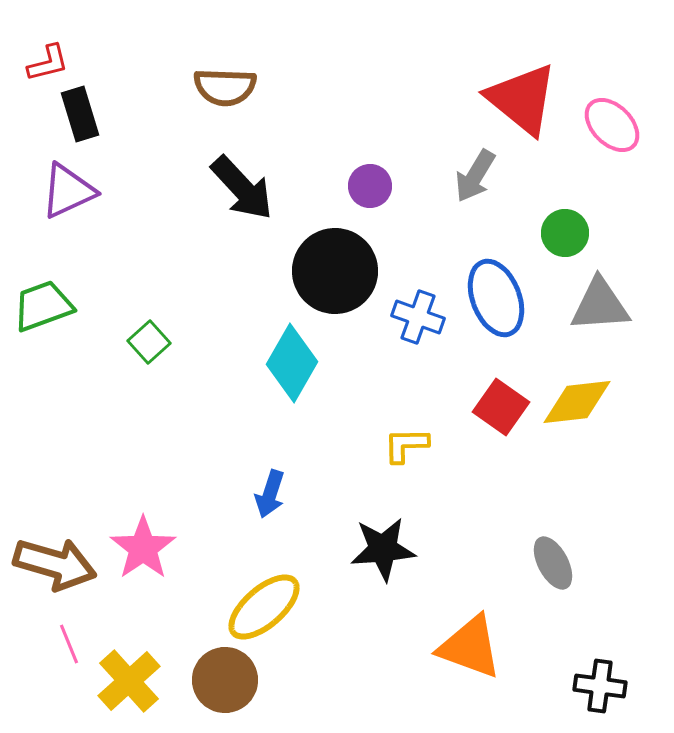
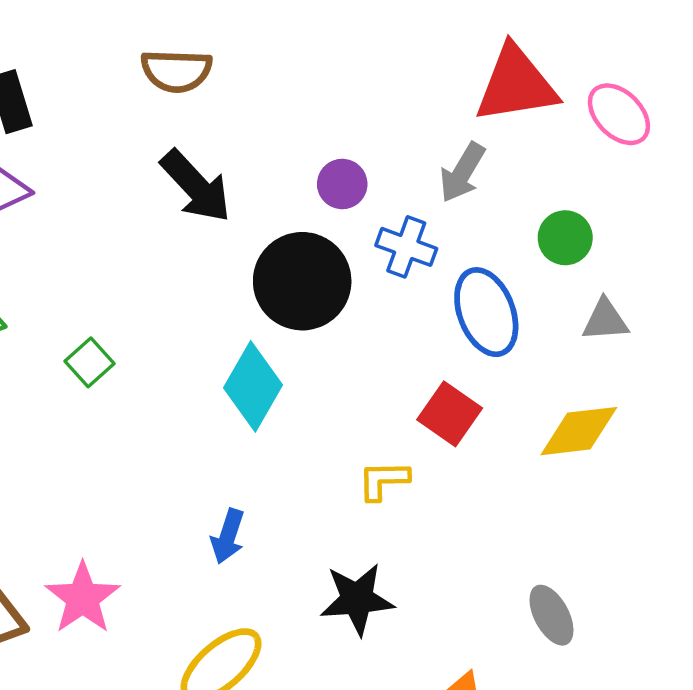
red triangle: (522, 99) -> (516, 85), turned -48
gray triangle: (600, 305) -> (605, 320), size x0.7
blue cross: (418, 317) -> (406, 247), moved
red square: (501, 407) -> (450, 414), moved

